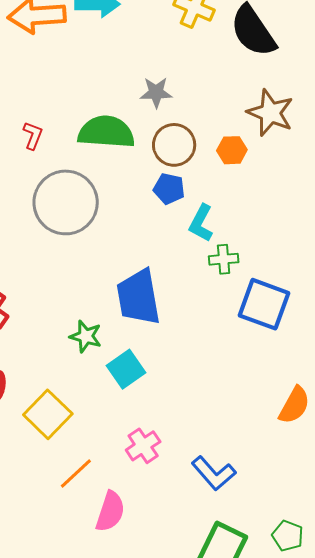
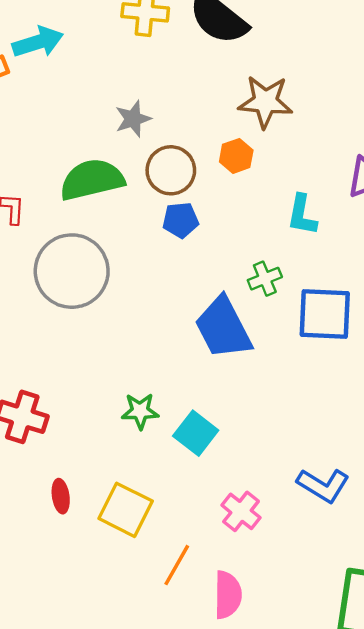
cyan L-shape: (201, 223) -> (302, 215), moved
blue trapezoid: (139, 297) -> (223, 328), moved
blue L-shape: (214, 473) -> (323, 485), moved

